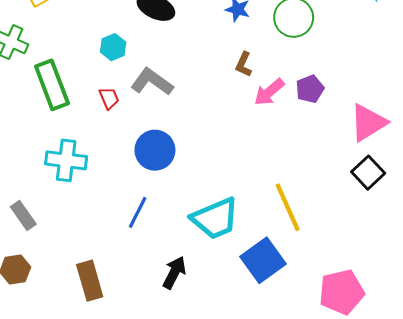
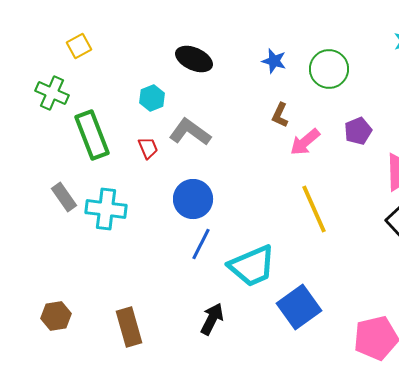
purple pentagon: (310, 89) -> (358, 131), moved
yellow line: (288, 207) -> (314, 209), moved
blue line: (138, 212) -> (201, 244), moved
gray rectangle: (23, 215) -> (64, 197), moved

